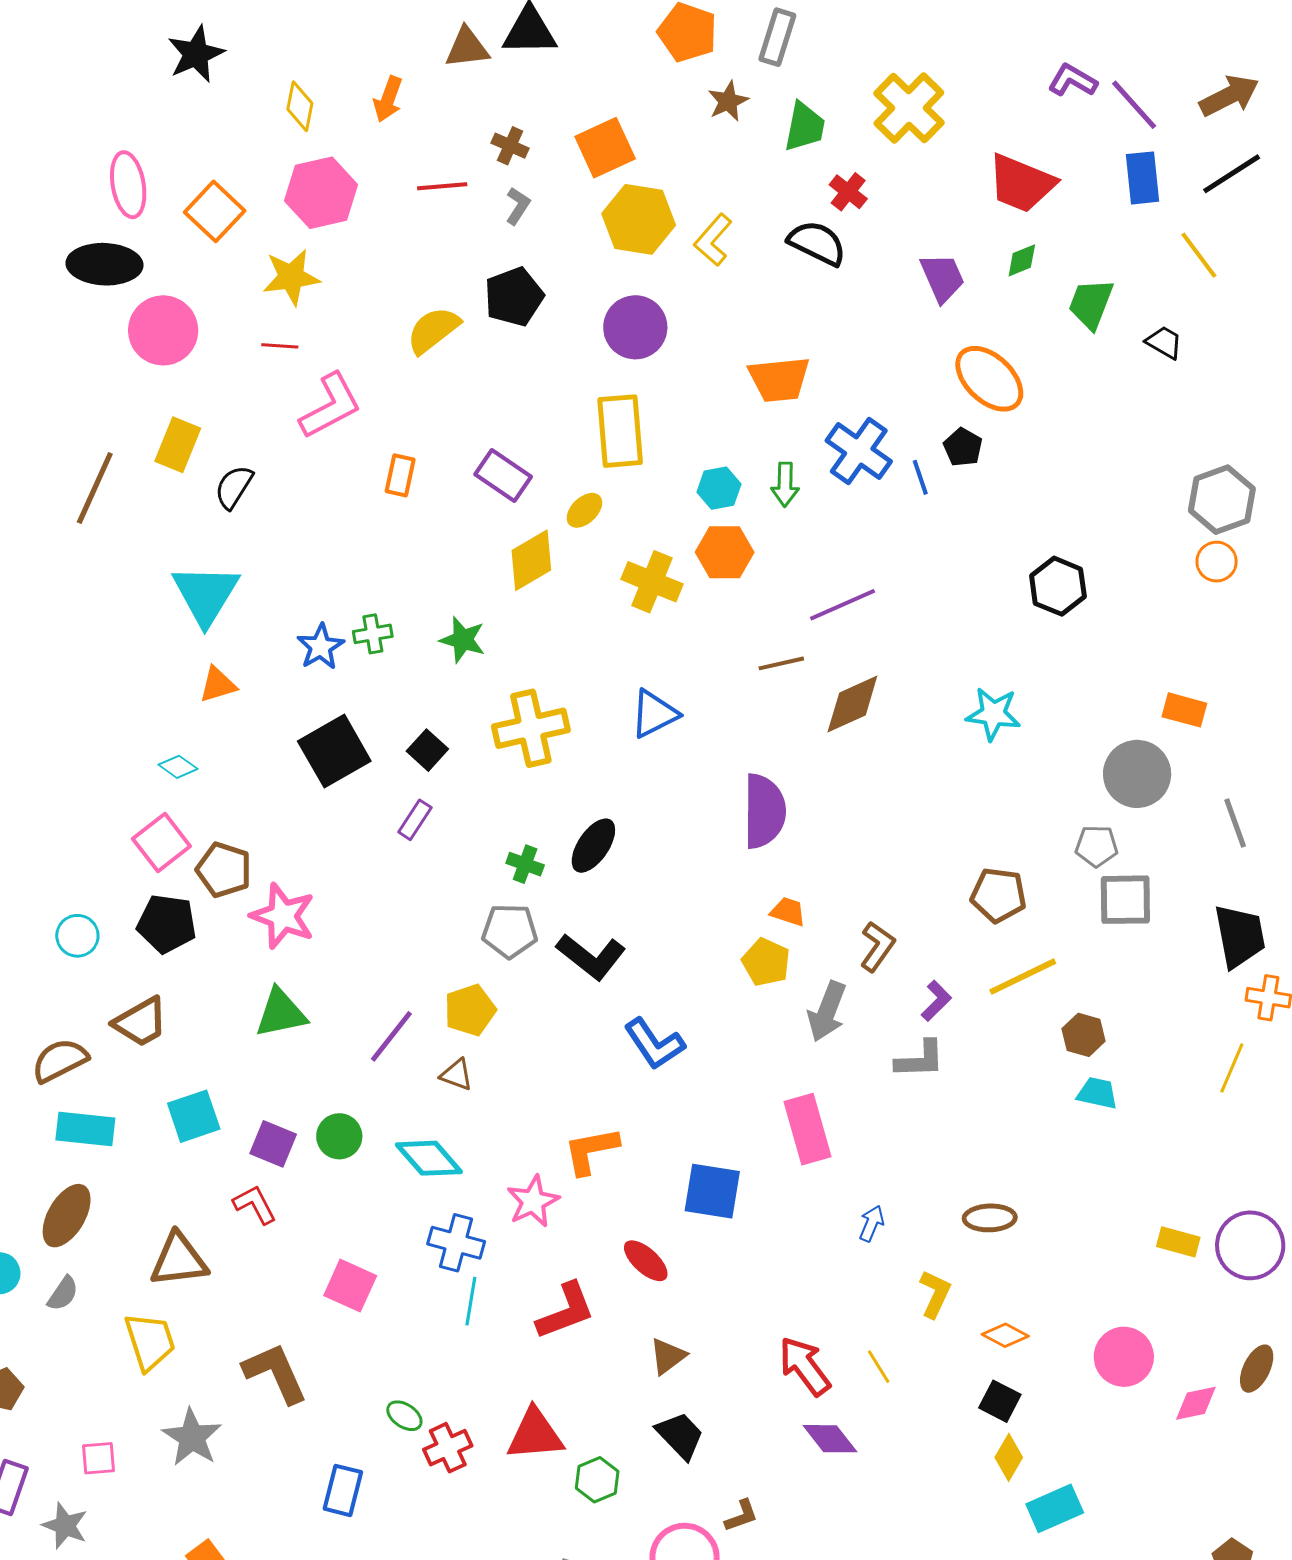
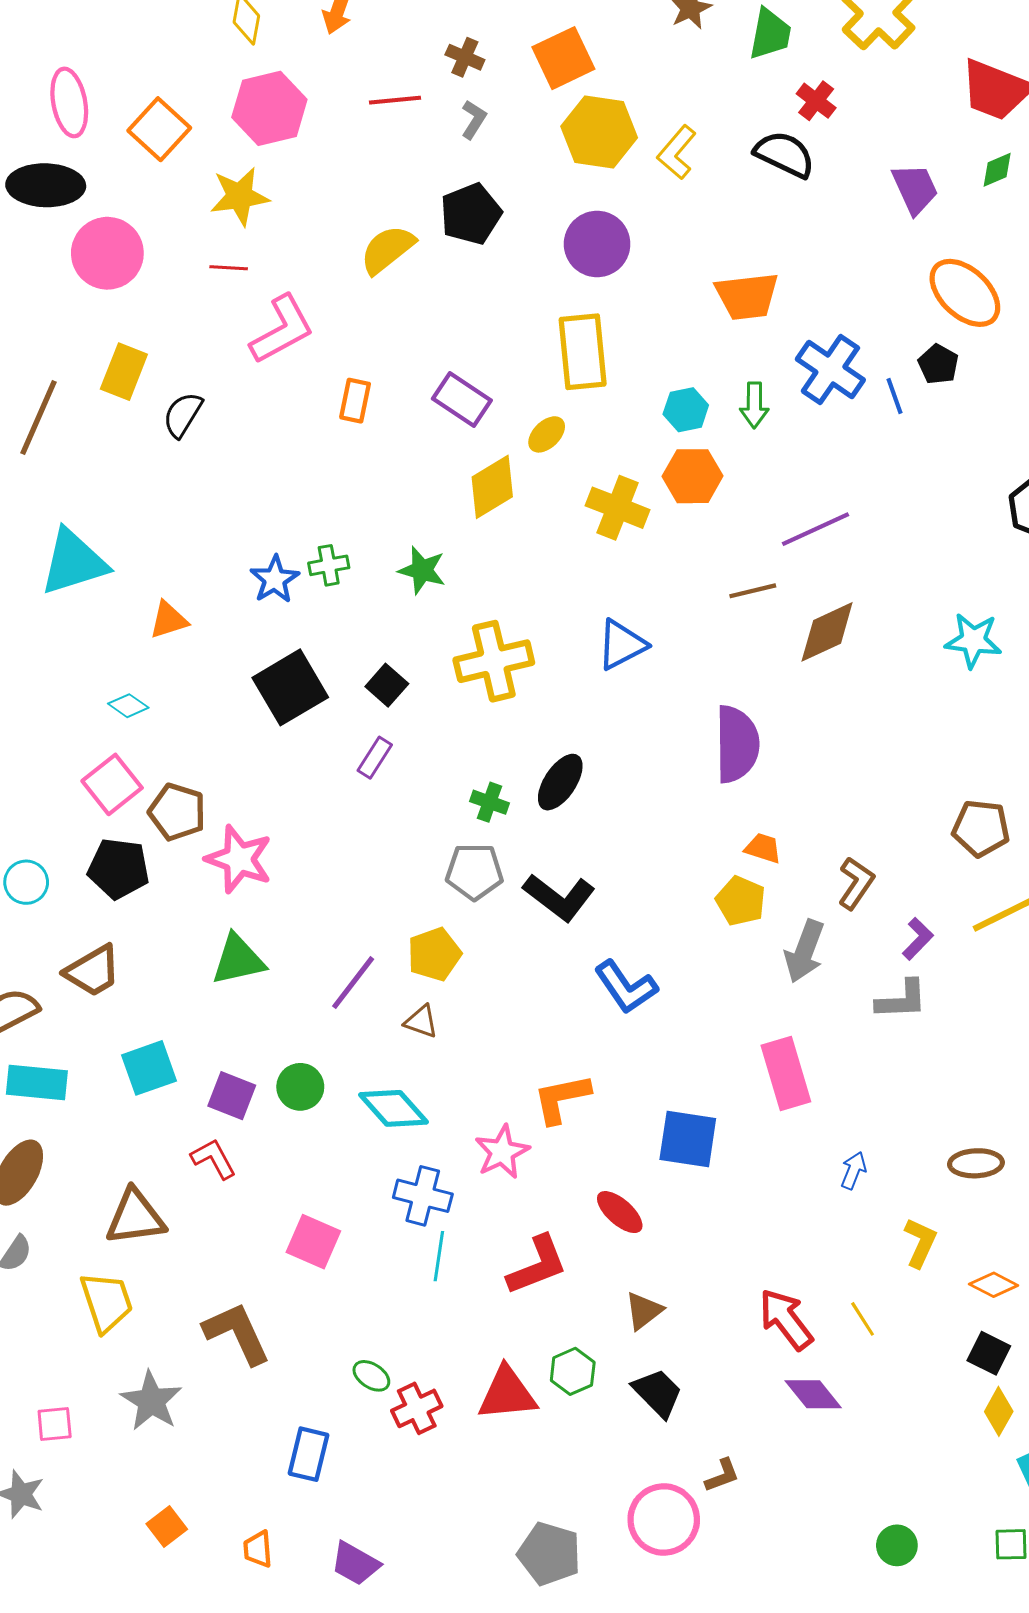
cyan triangle: (206, 594) -> (74, 562), moved, turned 42
green hexagon: (597, 1480) -> (573, 1371), moved

